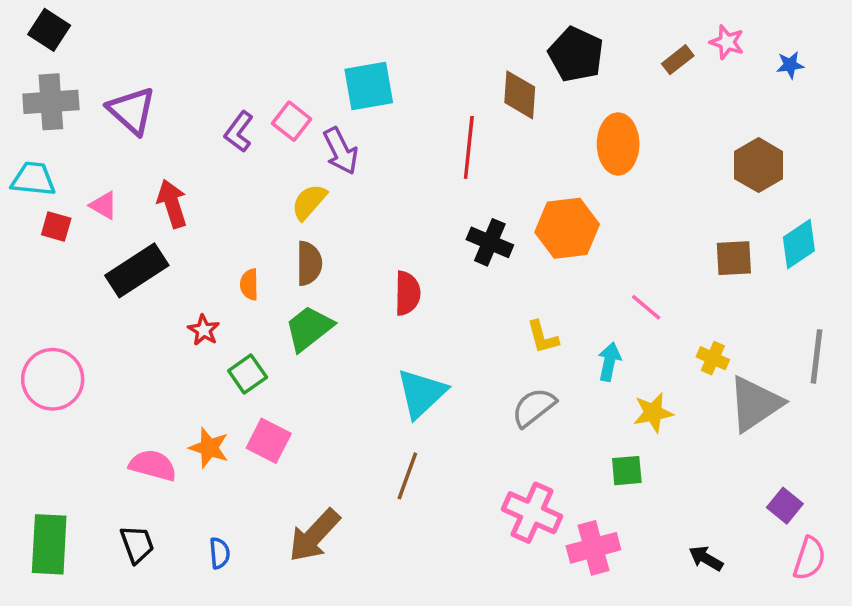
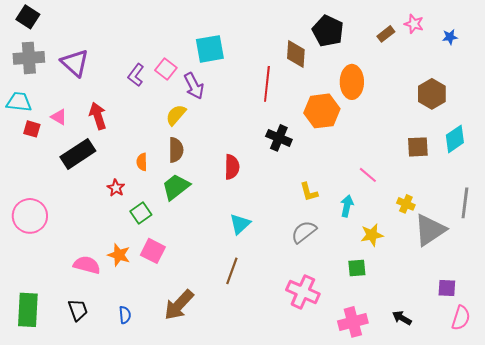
orange hexagon: (567, 228) -> (322, 111), moved
cyan triangle: (421, 393) -> (240, 224), size x0.7
purple square: (785, 506) -> (447, 288), turned -36
pink cross: (593, 548) -> (353, 322), moved

